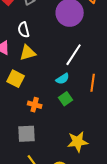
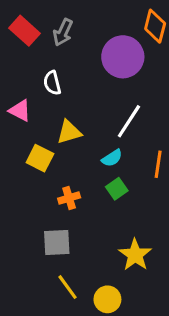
yellow triangle: (28, 53) -> (69, 132), moved
orange cross: (35, 105) -> (69, 198), turned -32
yellow star: (78, 142) -> (135, 255), turned -30

